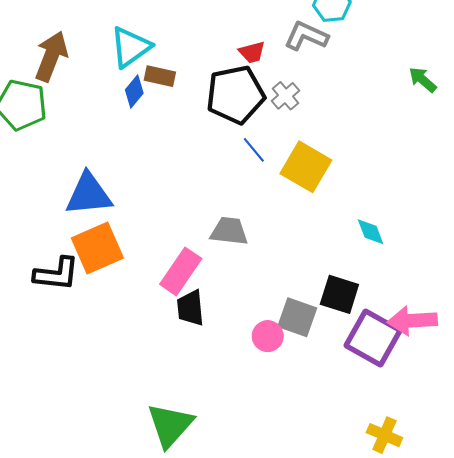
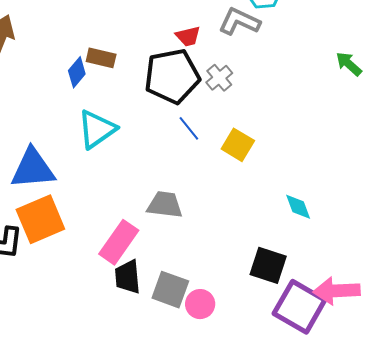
cyan triangle: (130, 47) -> (97, 129), moved
yellow square: (306, 167) -> (238, 145), size x0.7
gray square: (297, 317) -> (170, 290), moved

